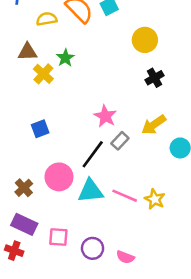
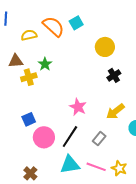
yellow cross: (43, 74) -> (29, 77), turned 35
gray rectangle: (120, 141) -> (99, 139), moved
pink circle: (59, 177) -> (44, 137), moved
brown cross: (24, 188) -> (30, 173), moved

